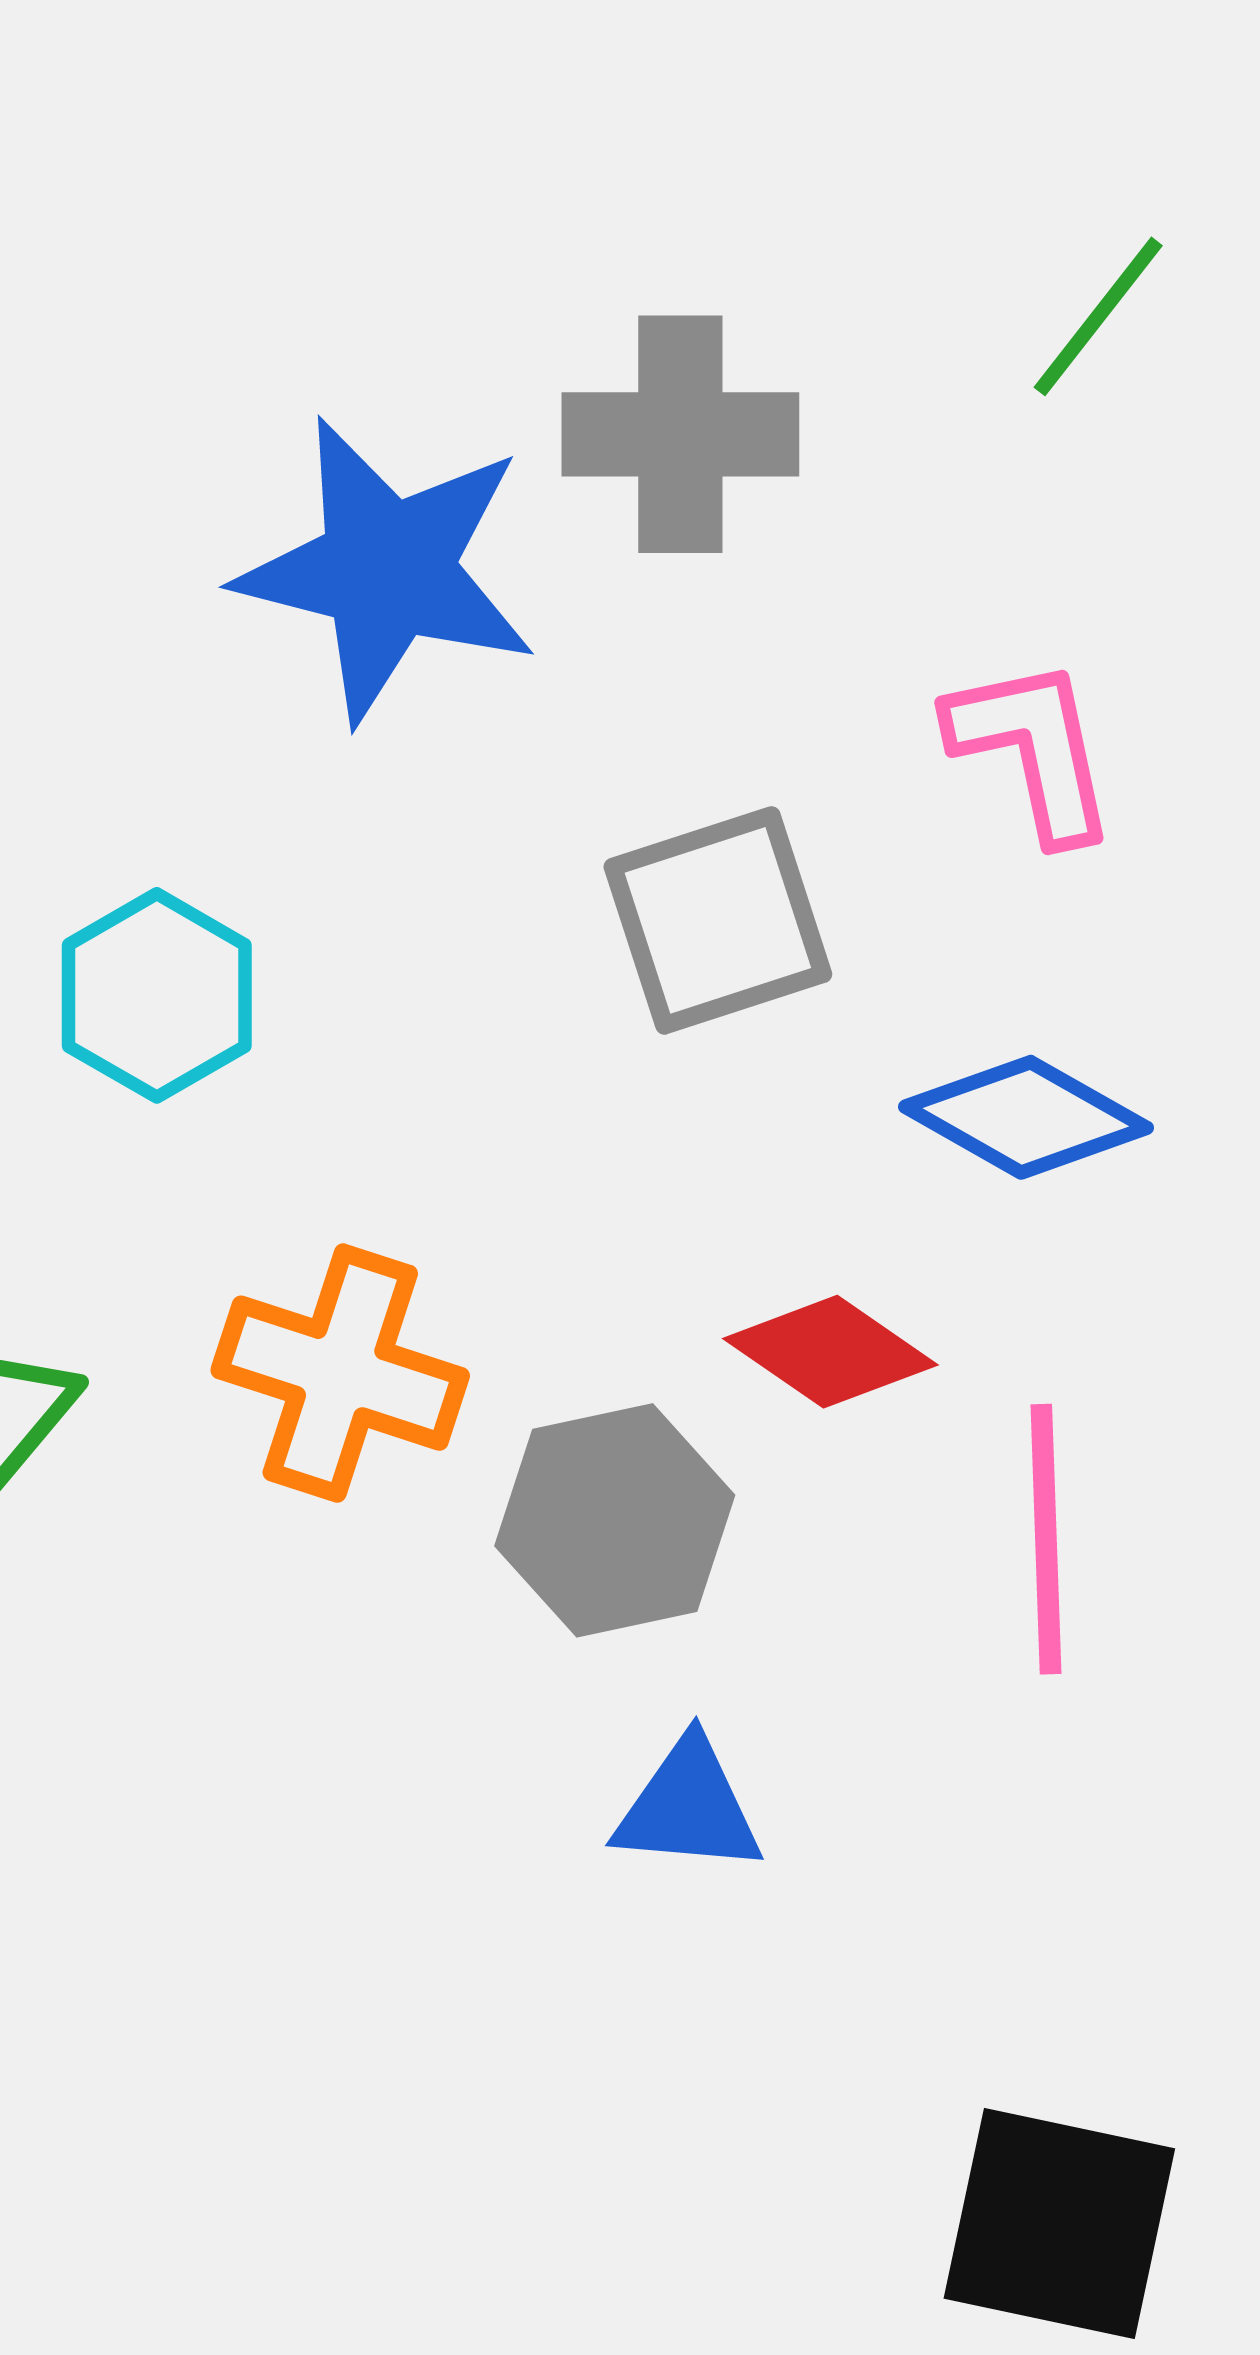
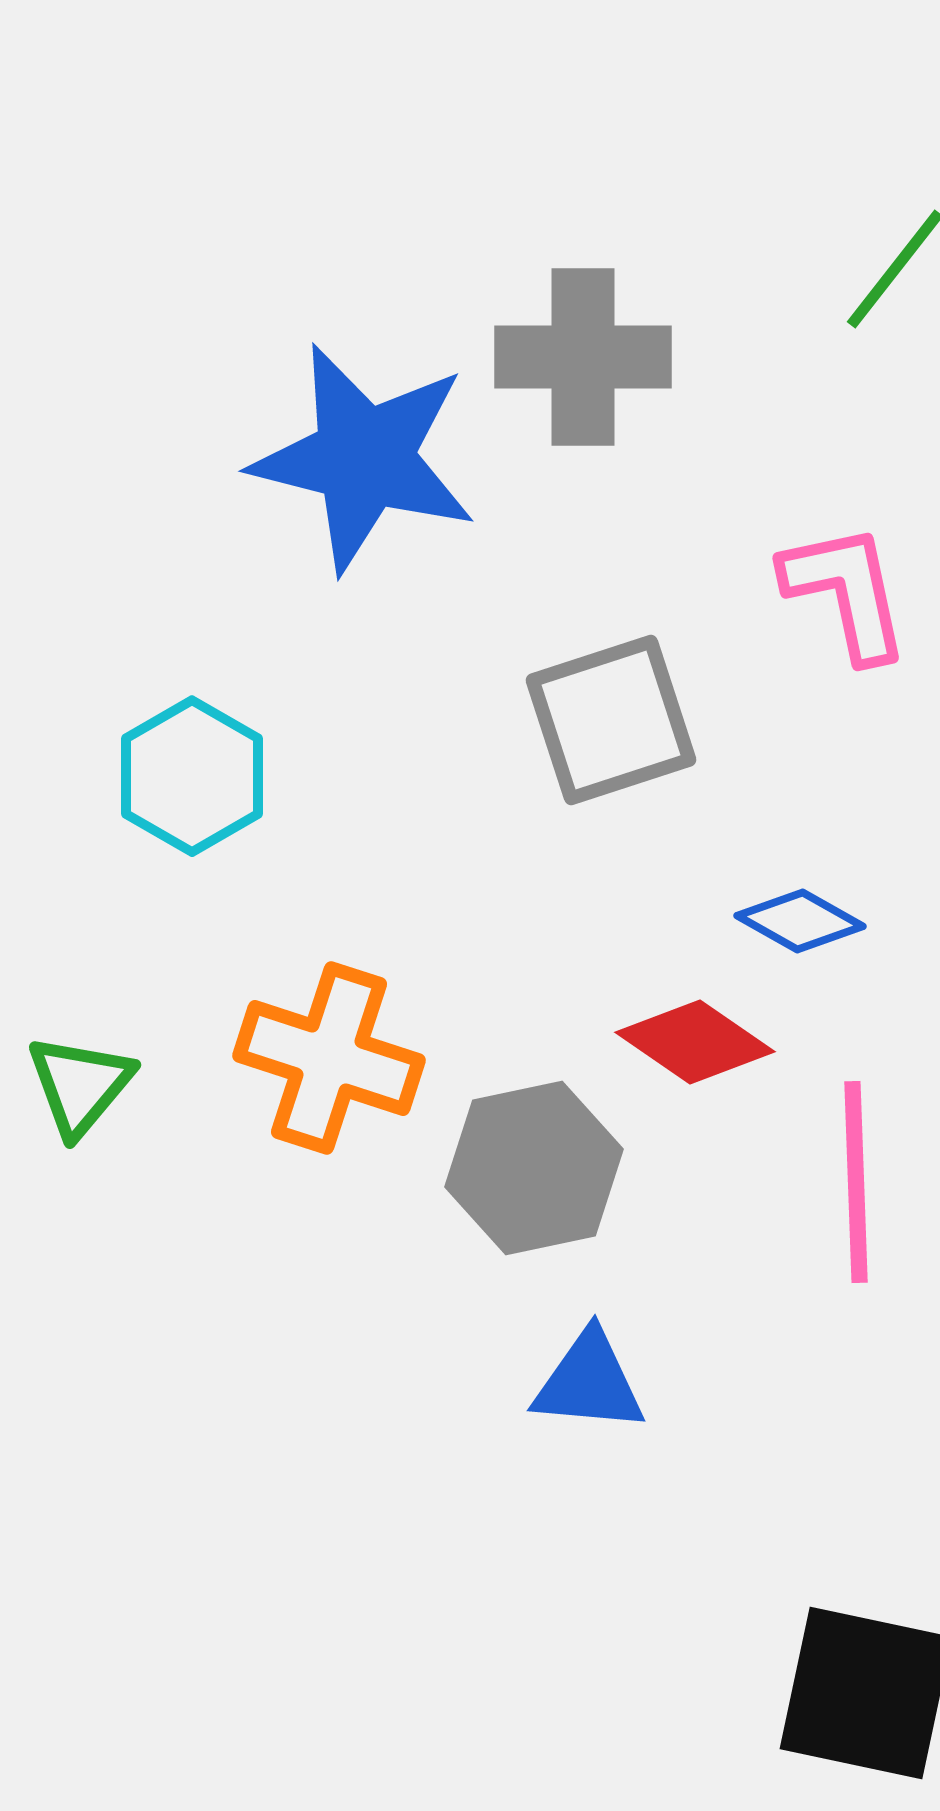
blue diamond: (1026, 1117) -> (800, 921), moved, size x0.7

